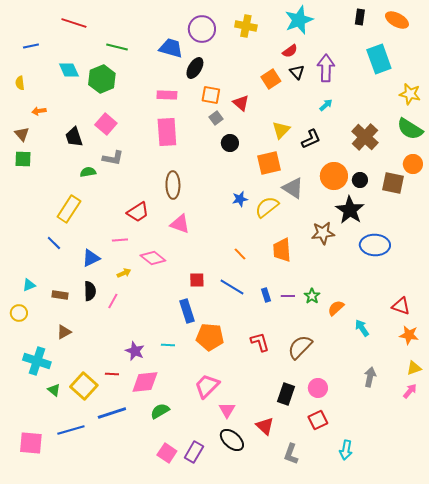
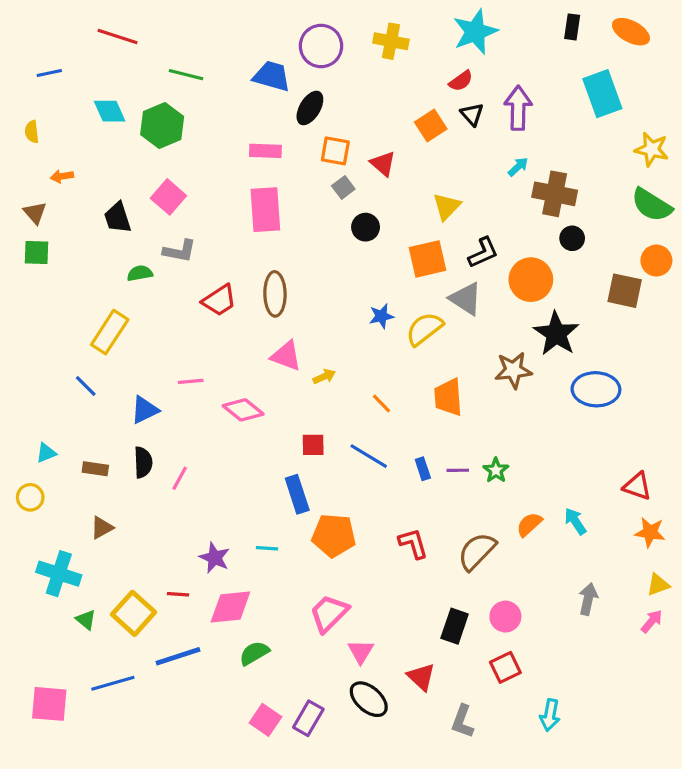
brown cross: (365, 137) -> (555, 194), moved, turned -32
black L-shape: (311, 139) -> (483, 253), moved
black circle: (360, 180) -> (572, 238), moved
red trapezoid: (138, 212) -> (219, 300), moved
yellow arrow: (124, 273) -> (324, 377), moved
orange semicircle: (336, 308) -> (529, 524), moved

